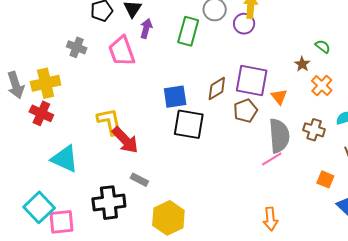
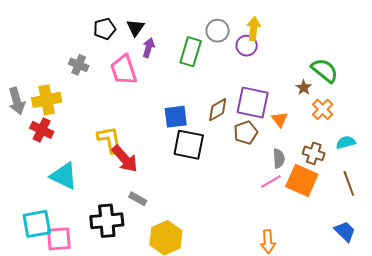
green semicircle: (323, 46) -> (325, 70), size x1.8
gray semicircle: (279, 136) -> (279, 159), size x0.6
orange square: (325, 179) -> (302, 180), moved, size x1.8
cyan square: (39, 207) -> (37, 224), turned 32

